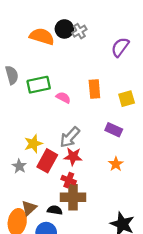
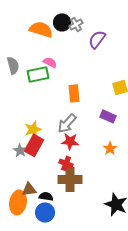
purple semicircle: (120, 47) -> (97, 39), moved
orange rectangle: (94, 89) -> (74, 93), moved
pink semicircle: (63, 98) -> (50, 62), moved
red rectangle: (47, 161) -> (34, 145), moved
brown triangle: (29, 208) -> (29, 189), turned 35
black semicircle: (55, 210) -> (46, 196), moved

